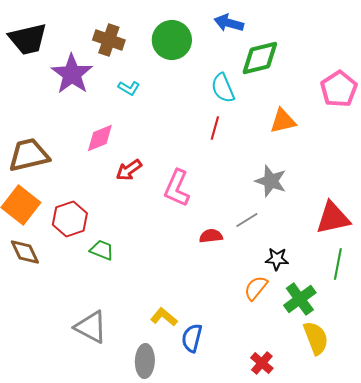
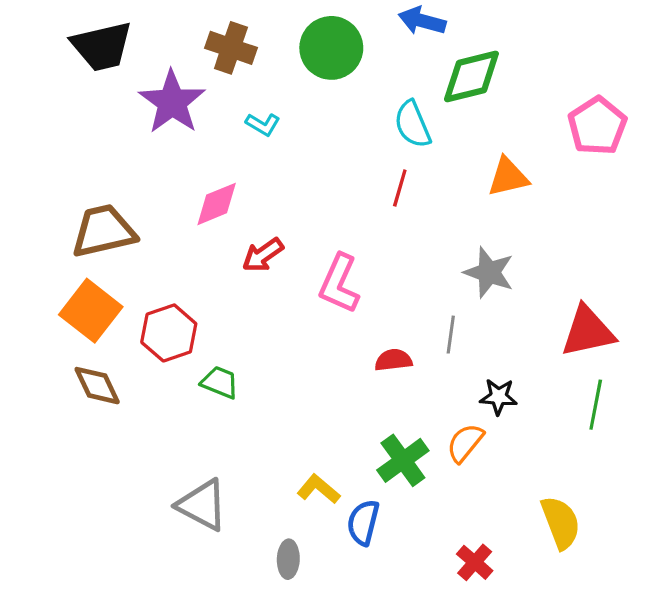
gray line: (247, 220) -> (451, 335), turned -50
green cross: (300, 299) -> (403, 460), moved
gray ellipse: (145, 361) -> (288, 559), size x0.7

